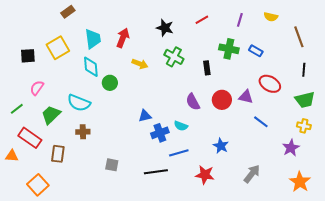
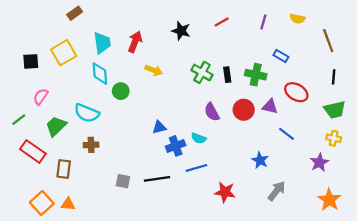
green cross: (229, 49) -> (256, 75), moved
green cross: (174, 57) -> (202, 72), moved
blue star: (221, 146) -> (260, 160), moved
orange triangle: (12, 156) -> (68, 204), moved
black line: (156, 172) -> (157, 179), moved

